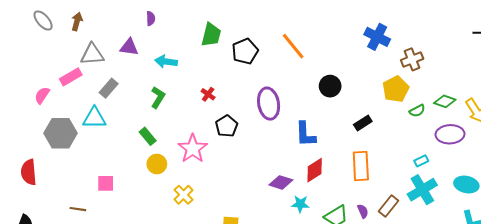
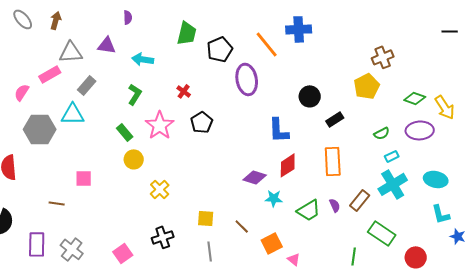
blue cross: (377, 37) -> (299, 29), moved, turned -30
black circle: (330, 86) -> (310, 96), moved
purple ellipse: (269, 104) -> (247, 79), moved
green semicircle: (417, 111) -> (382, 133), moved
pink star: (193, 149) -> (160, 125), moved

